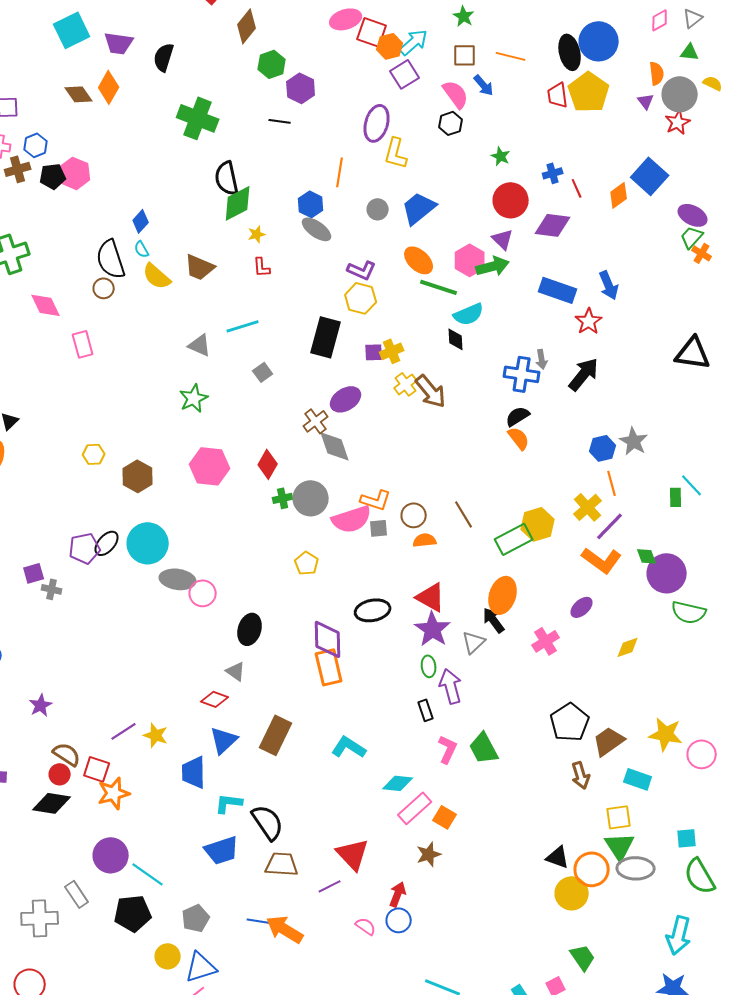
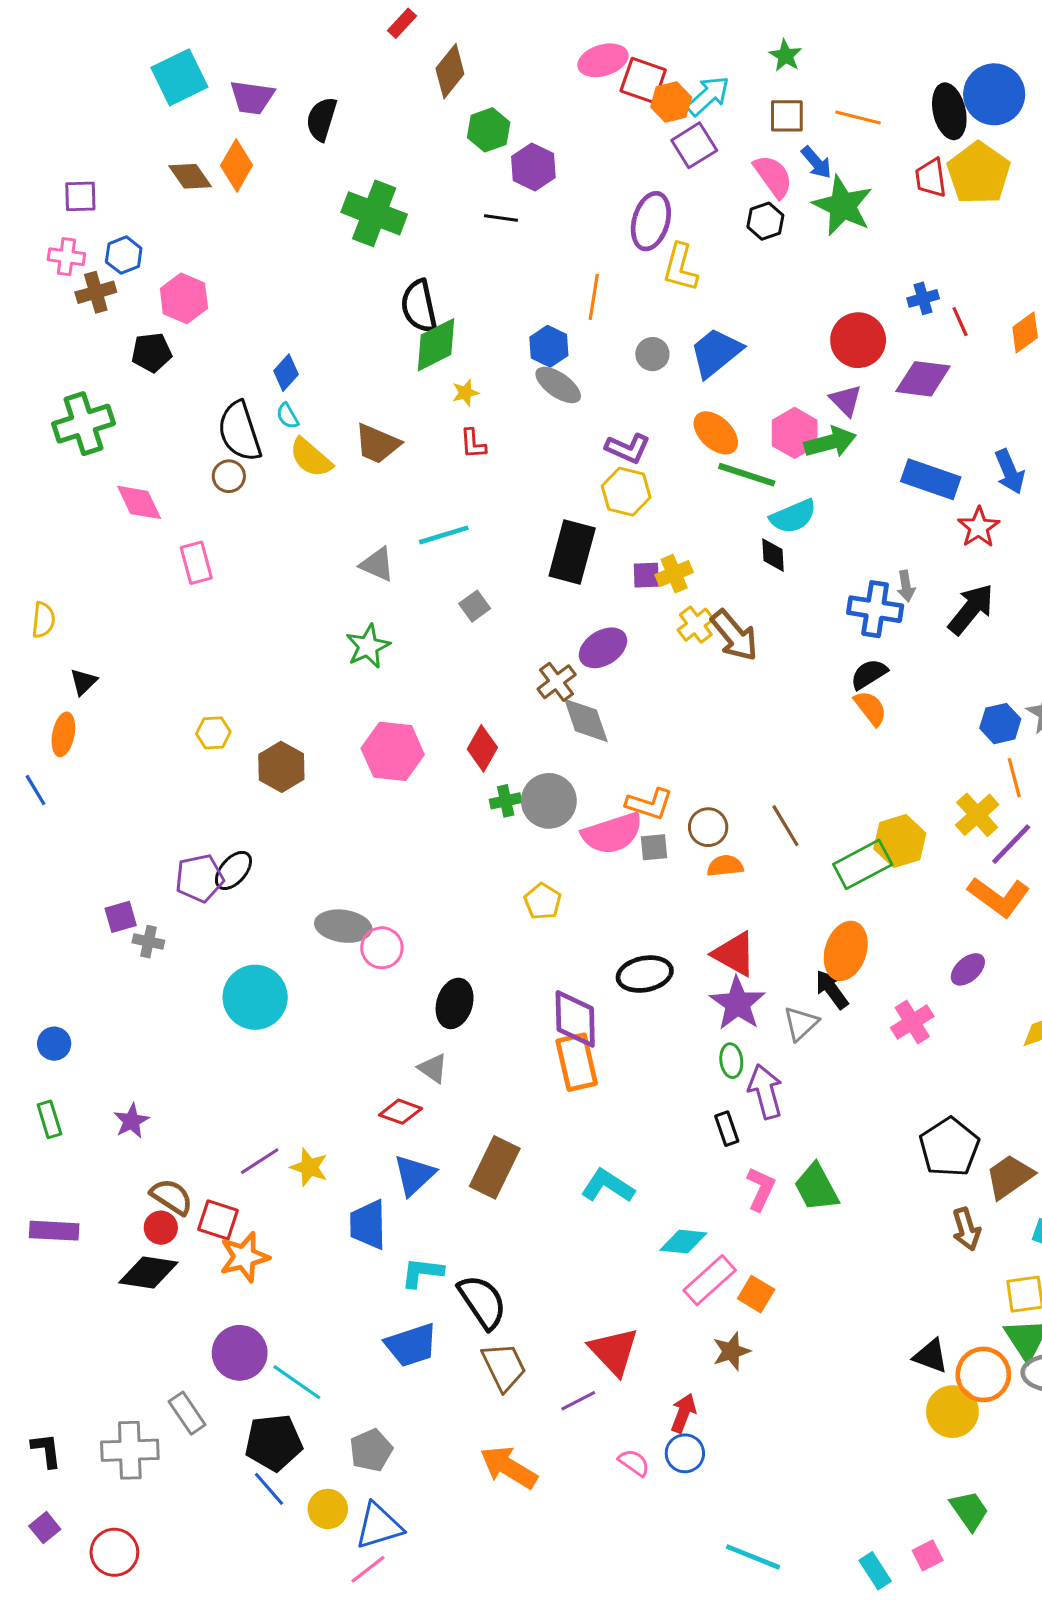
green star: (501, 156) -> (843, 206), moved, size x2.0
black pentagon: (53, 176) -> (152, 353), moved
cyan circle: (148, 543) -> (255, 997), moved
brown trapezoid: (282, 864) -> (504, 1367), turned 60
blue line: (260, 921) -> (269, 1489), moved, turned 40

